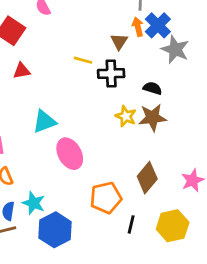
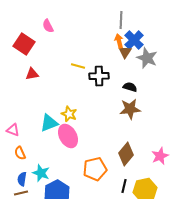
brown triangle: (119, 41) -> (125, 52), moved
yellow star: (126, 116) -> (69, 114), moved
cyan triangle: (44, 122) -> (49, 123), moved
black line: (131, 224) -> (124, 186), moved

